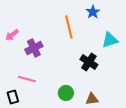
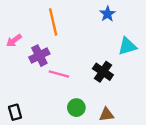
orange line: (69, 27) -> (53, 22), moved
pink line: (27, 79) -> (59, 74), moved

